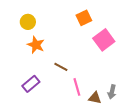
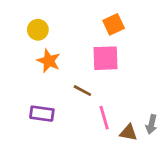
pink square: (104, 40) -> (105, 58), moved, turned 35
purple rectangle: (31, 84) -> (42, 114), turned 48

